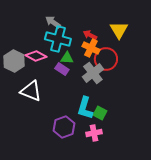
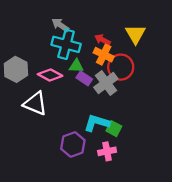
pink diamond: (36, 56) -> (50, 75), moved
purple rectangle: (62, 69) -> (84, 78), moved
cyan L-shape: (85, 108) -> (97, 123), turned 90

